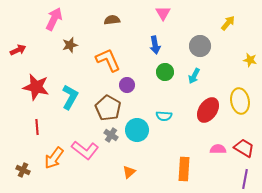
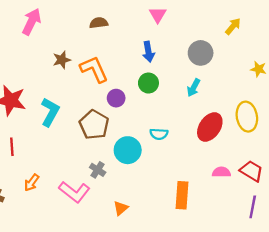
brown star: (70, 45) -> (62, 60), moved
green circle: (165, 72) -> (148, 83), moved
gray cross: (111, 135) -> (98, 170), moved
pink L-shape: (85, 150) -> (74, 192), moved
orange arrow: (54, 158) -> (32, 183), size x0.7
orange triangle: (129, 172) -> (121, 208), moved

